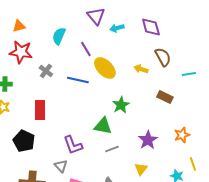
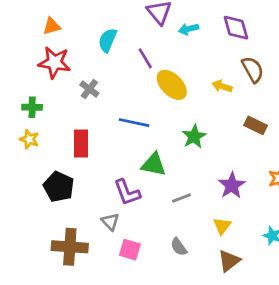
blue line: (78, 80) -> (134, 123), moved
green triangle: (103, 126) -> (154, 164), moved

